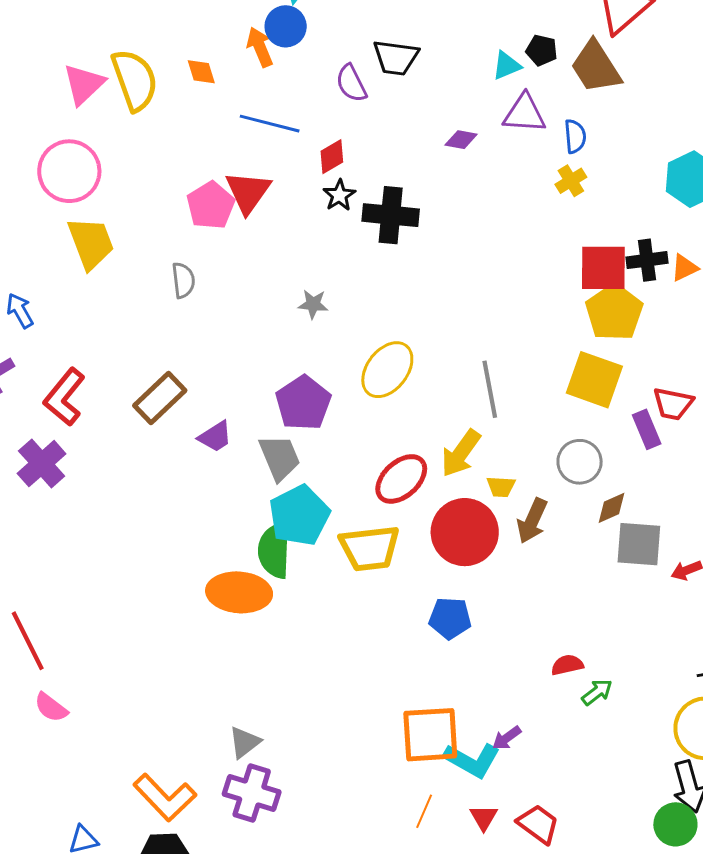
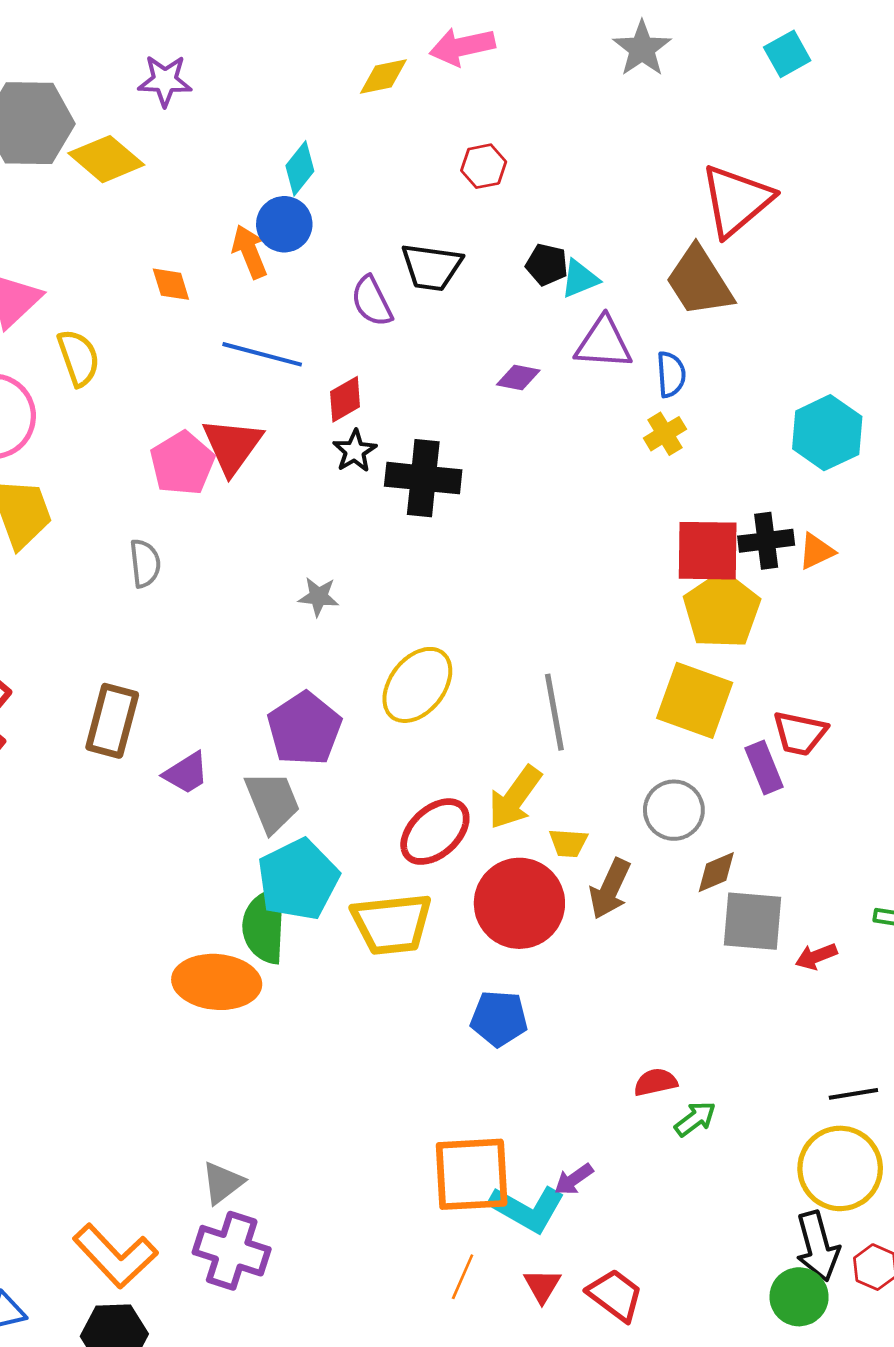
black pentagon: (542, 50) -> (547, 265), moved
yellow semicircle: (135, 80) -> (78, 358), moved, size x0.7
brown rectangle: (160, 398) -> (112, 721), turned -32

